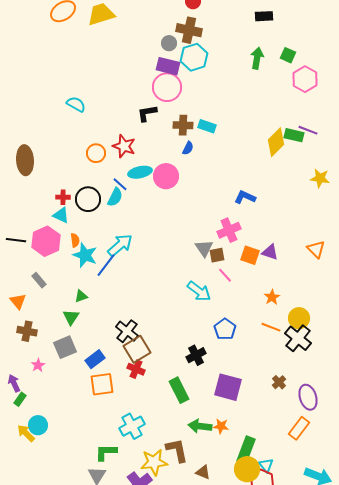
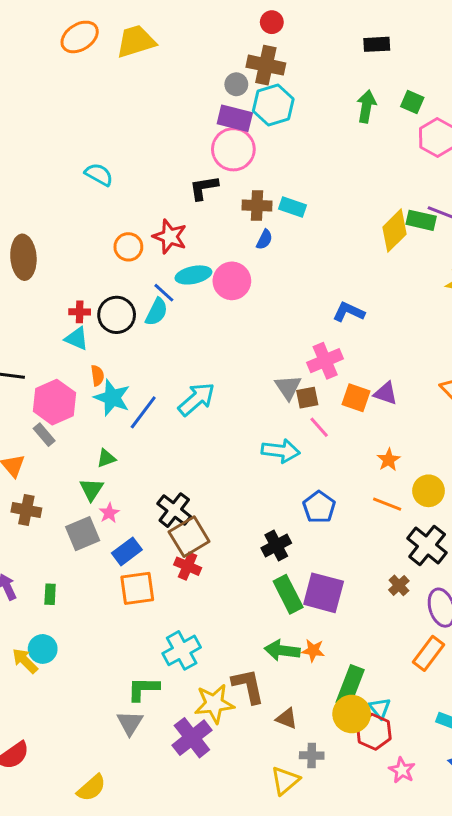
pink hexagon: (46, 241) -> (54, 402), moved
cyan arrow: (120, 245) -> (196, 399), moved
cyan arrow: (199, 291) -> (281, 451), turned -30
black cross: (298, 338) -> (427, 545), moved
pink star: (38, 365) -> (109, 513), moved
green rectangle: (179, 390) -> (288, 594), moved
green rectangle: (20, 399) -> (50, 594), moved, turned -32

